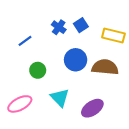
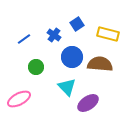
blue cross: (59, 27) -> (54, 35), moved
cyan triangle: (60, 98) -> (67, 87), moved

